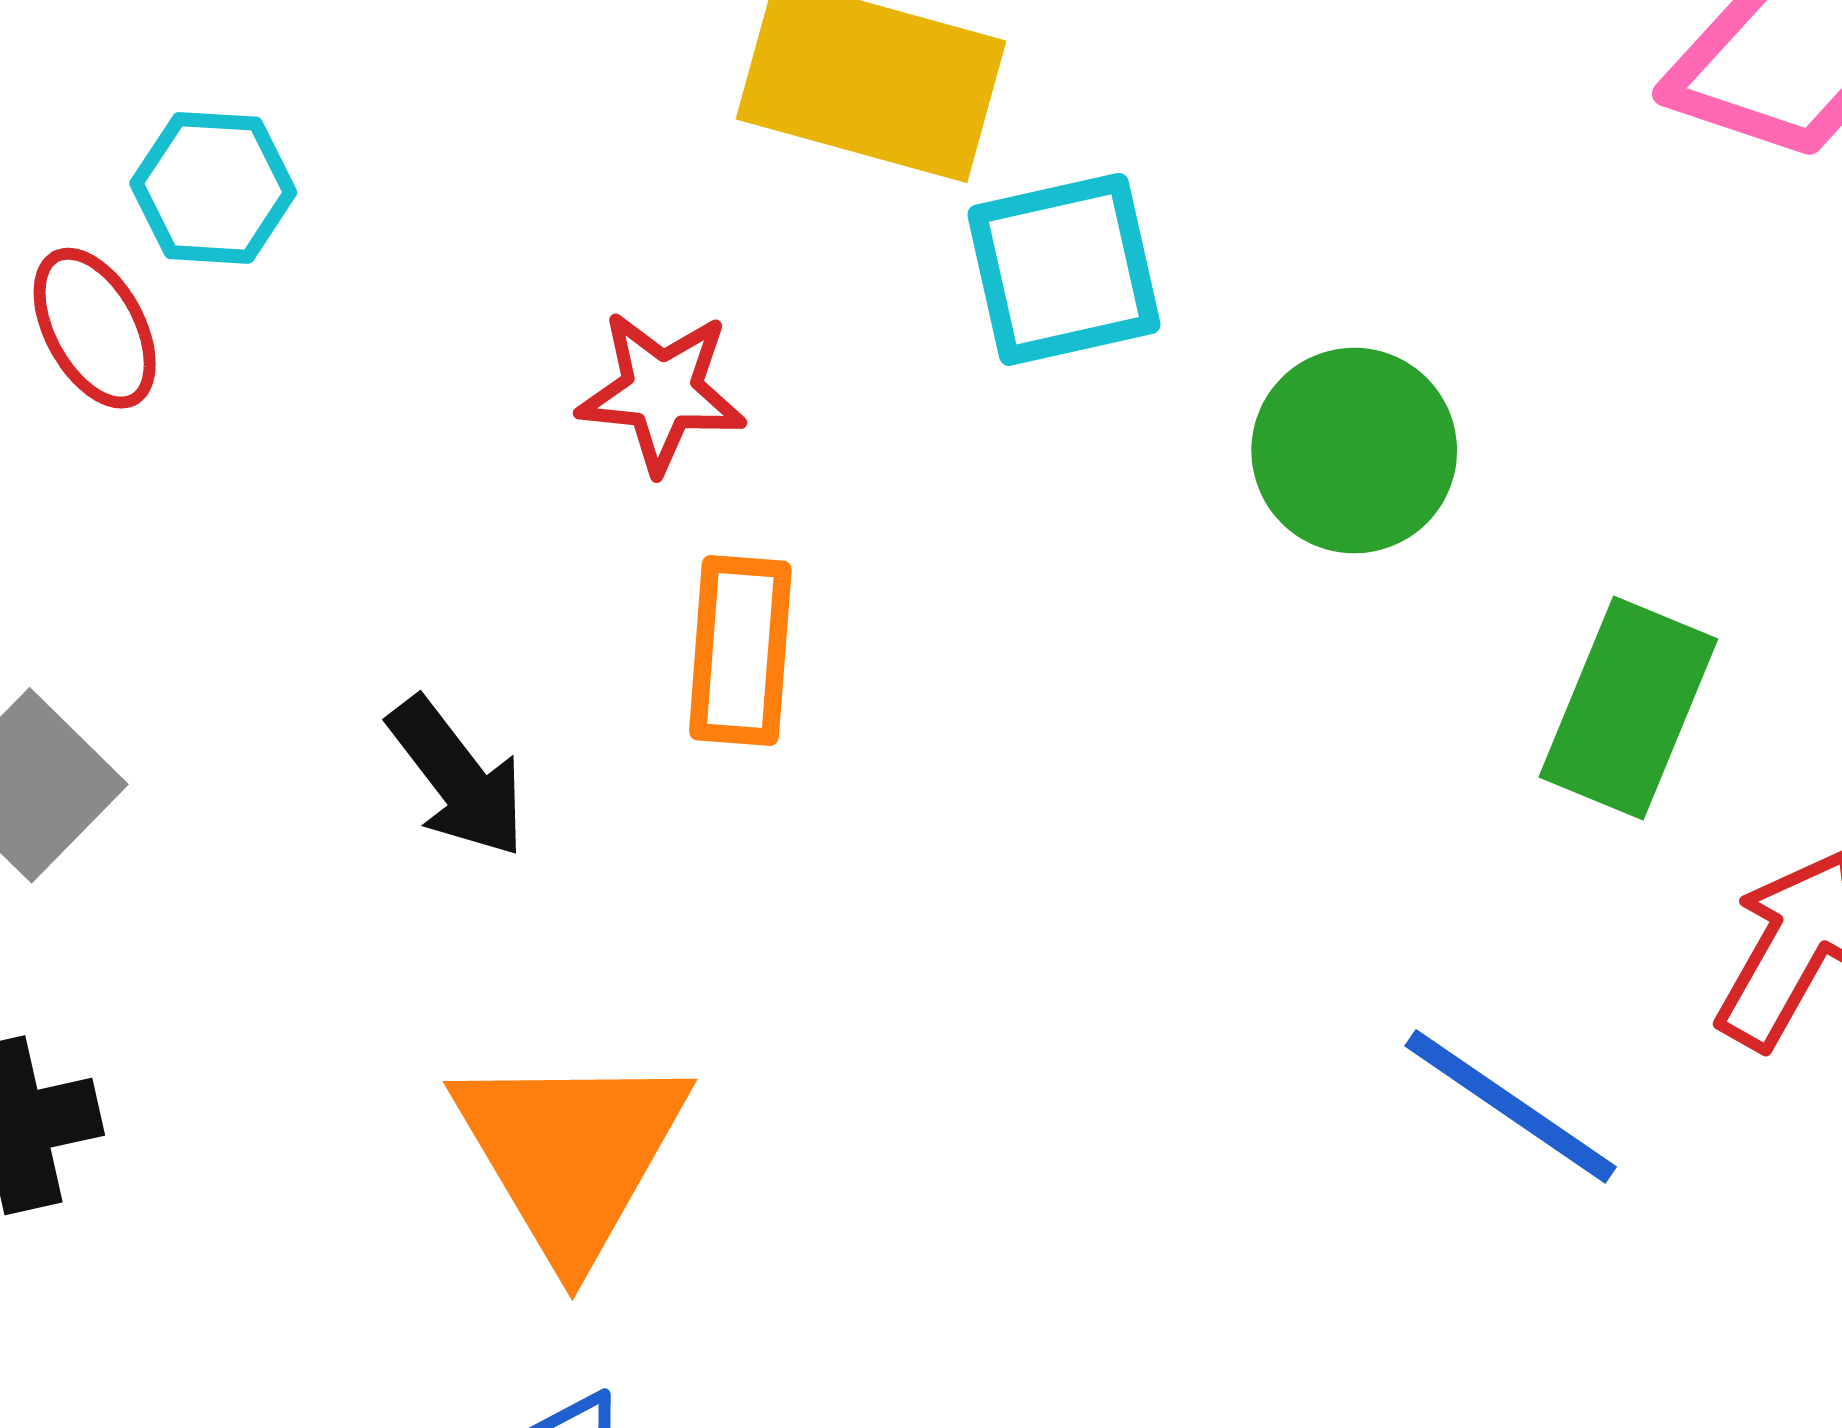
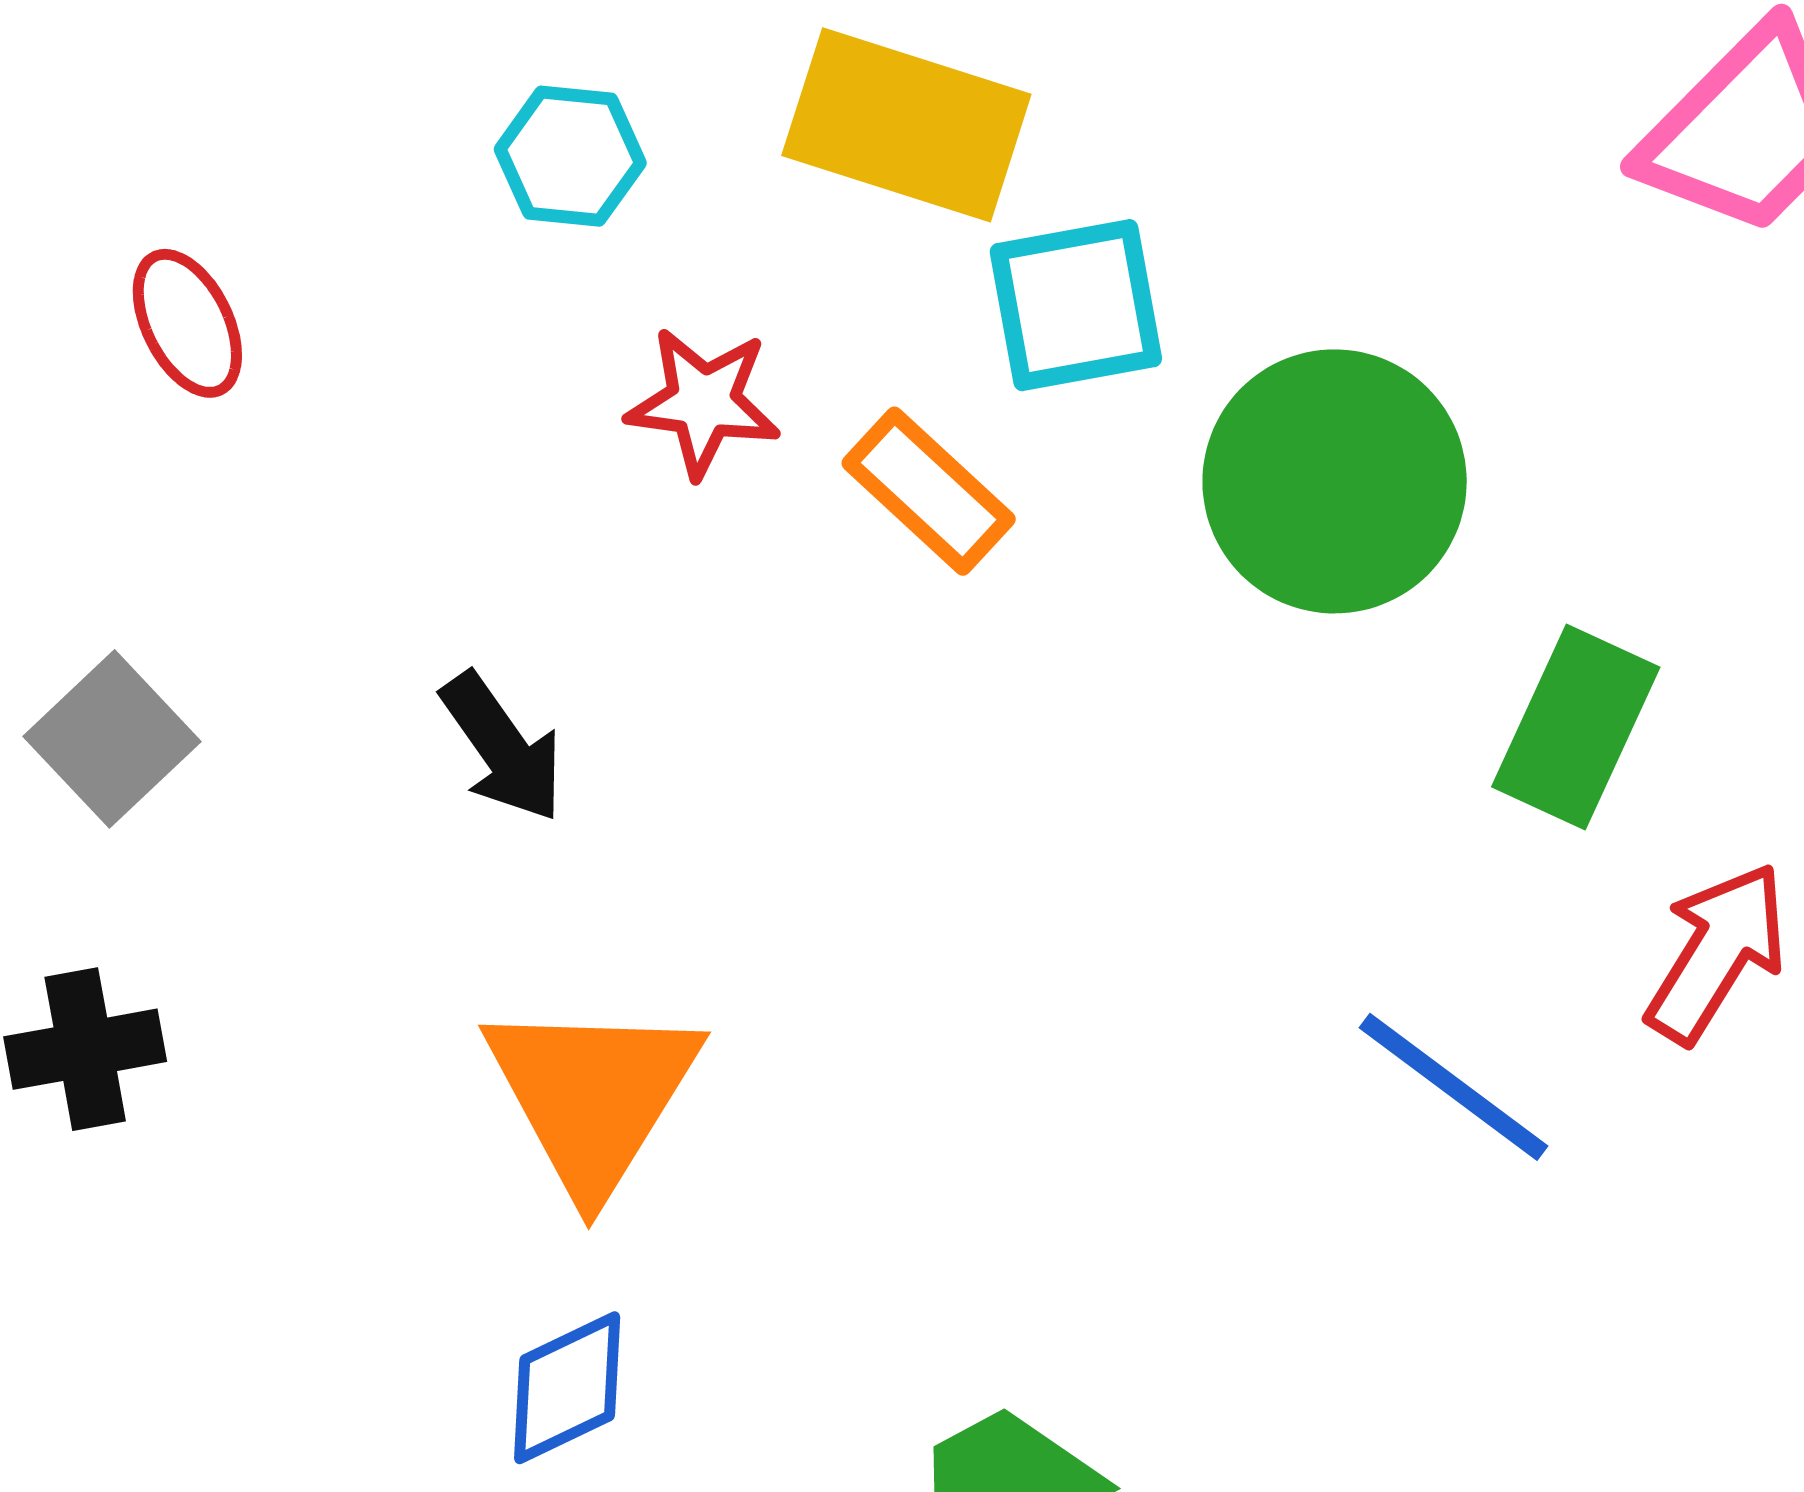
cyan hexagon: (213, 188) -> (570, 156), moved
green circle: (1354, 451) -> (1335, 481), size x1.4
orange rectangle: (740, 650) -> (929, 491), moved, turned -54

